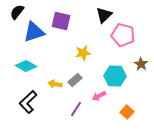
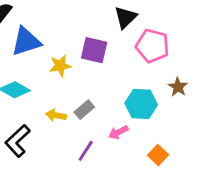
purple square: (61, 21) -> (94, 50), moved
yellow star: (83, 53) -> (60, 66), moved

